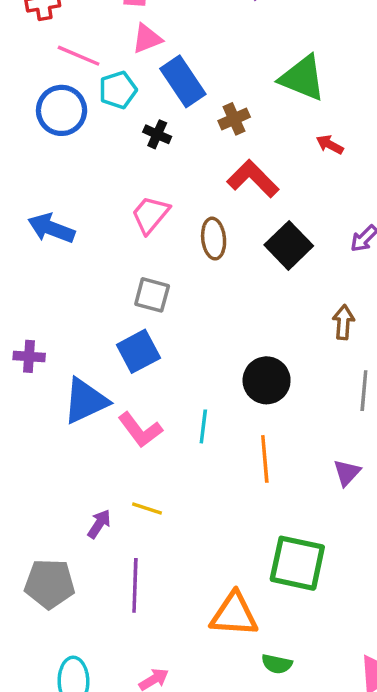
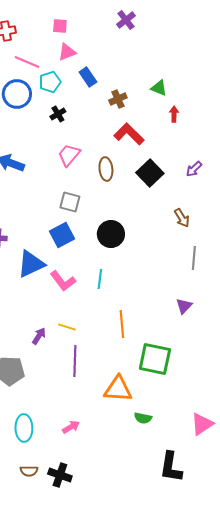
green triangle: (302, 78) -> (159, 88), moved, size x0.6
blue rectangle: (183, 81) -> (88, 77), size x0.7
black cross: (157, 134) -> (58, 114), moved, turned 35
red arrow: (330, 145) -> (174, 114), turned 63
brown arrow: (343, 322) -> (182, 218), turned 144
black circle: (267, 380) -> (111, 234), moved
orange line: (265, 459) -> (122, 324), moved
purple line: (135, 585) -> (75, 361), moved

